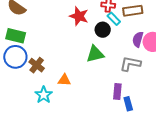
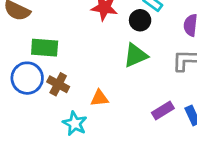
green rectangle: (16, 36) -> (45, 48), moved
purple rectangle: (117, 92) -> (163, 111), moved, turned 63

